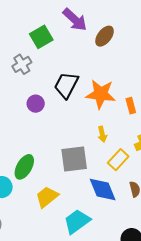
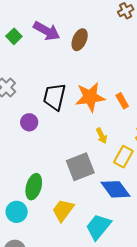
green square: (41, 37) -> (14, 36), moved, size x0.7

